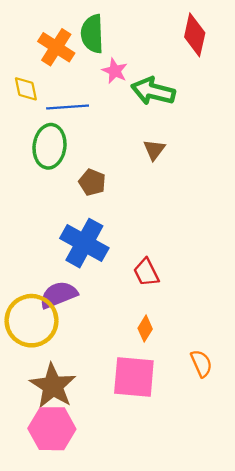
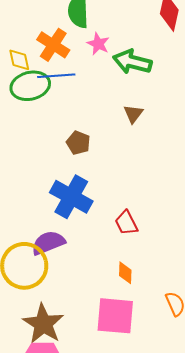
orange cross: (56, 47) -> (53, 45), moved
green ellipse: (50, 146) -> (30, 86), moved, turned 69
orange diamond: (145, 329) -> (125, 273), turned -30

